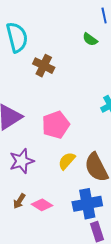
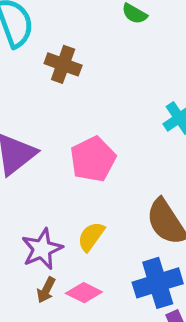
purple star: (22, 161) -> (42, 249), moved
yellow semicircle: (67, 161) -> (91, 237), moved

